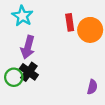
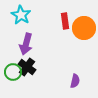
purple semicircle: (92, 87) -> (75, 81), moved

